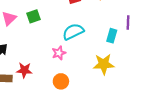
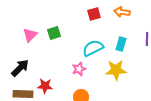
cyan rectangle: (112, 36) -> (121, 44), moved
yellow star: (104, 64) -> (116, 70), moved

